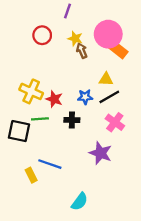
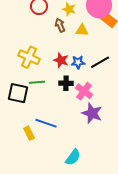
brown arrow: (82, 51) -> (60, 25), moved
yellow triangle: (106, 79) -> (82, 30), moved
red star: (54, 99) -> (61, 60), moved
pink cross: (115, 122) -> (84, 91), moved

